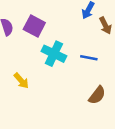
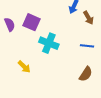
blue line: (89, 58) -> (87, 46), moved

